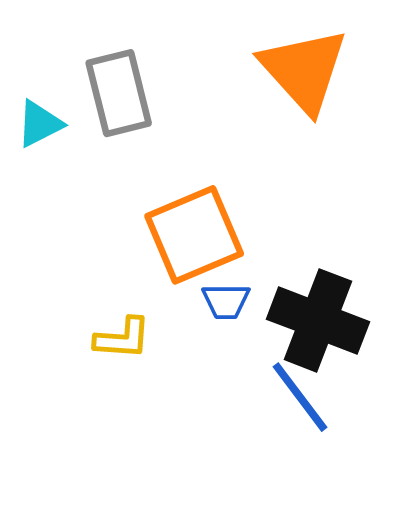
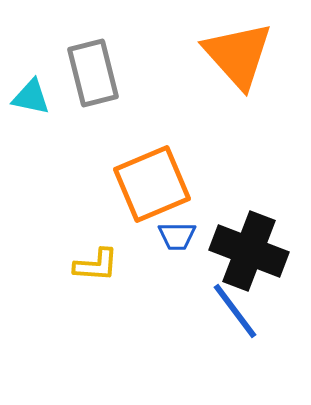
cyan triangle: (40, 124) -> (31, 97), turned 39

